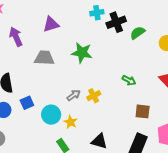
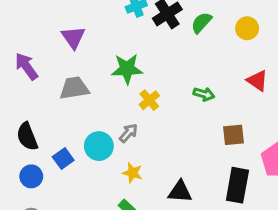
purple triangle: (51, 24) -> (73, 37), turned -36
yellow cross: (94, 96) -> (149, 100), moved
cyan circle: (51, 115) -> (99, 146), moved

